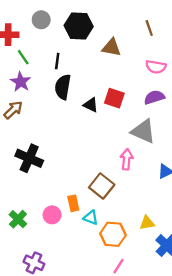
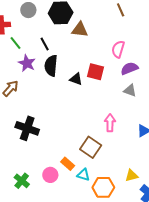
brown triangle: (111, 48) -> (80, 30), moved
black line: (57, 61) -> (45, 44), turned -32
pink semicircle: (156, 67) -> (118, 49), moved, turned 102
purple star: (21, 82) -> (27, 63), moved
gray triangle: (143, 131) -> (130, 90), moved, size x0.6
orange rectangle: (73, 203) -> (68, 164), turned -32

